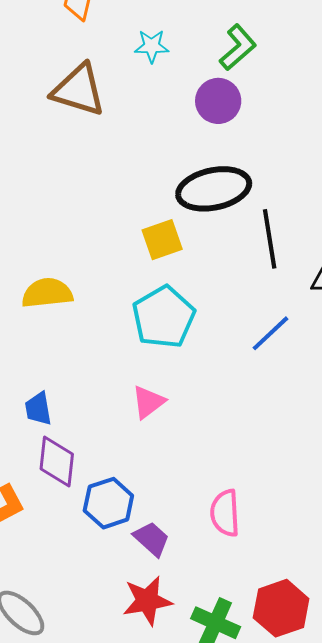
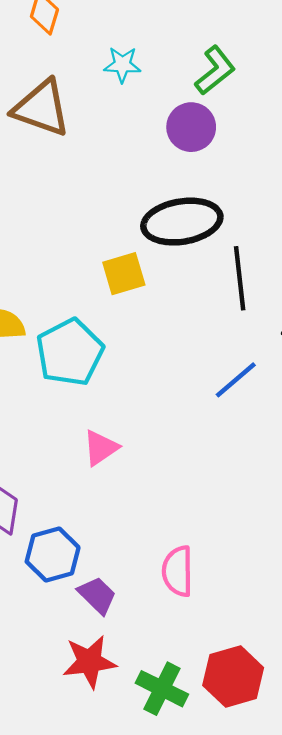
cyan pentagon: (164, 317) -> (70, 352), moved

